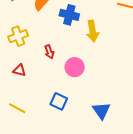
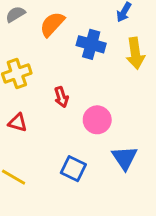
yellow arrow: (92, 31) -> (135, 53), moved
blue triangle: (101, 111) -> (125, 158), moved

